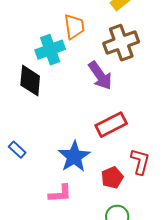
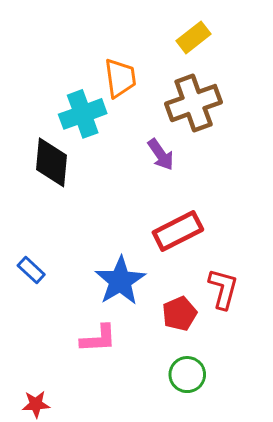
purple arrow: (100, 76) -> (161, 155), size x0.7

